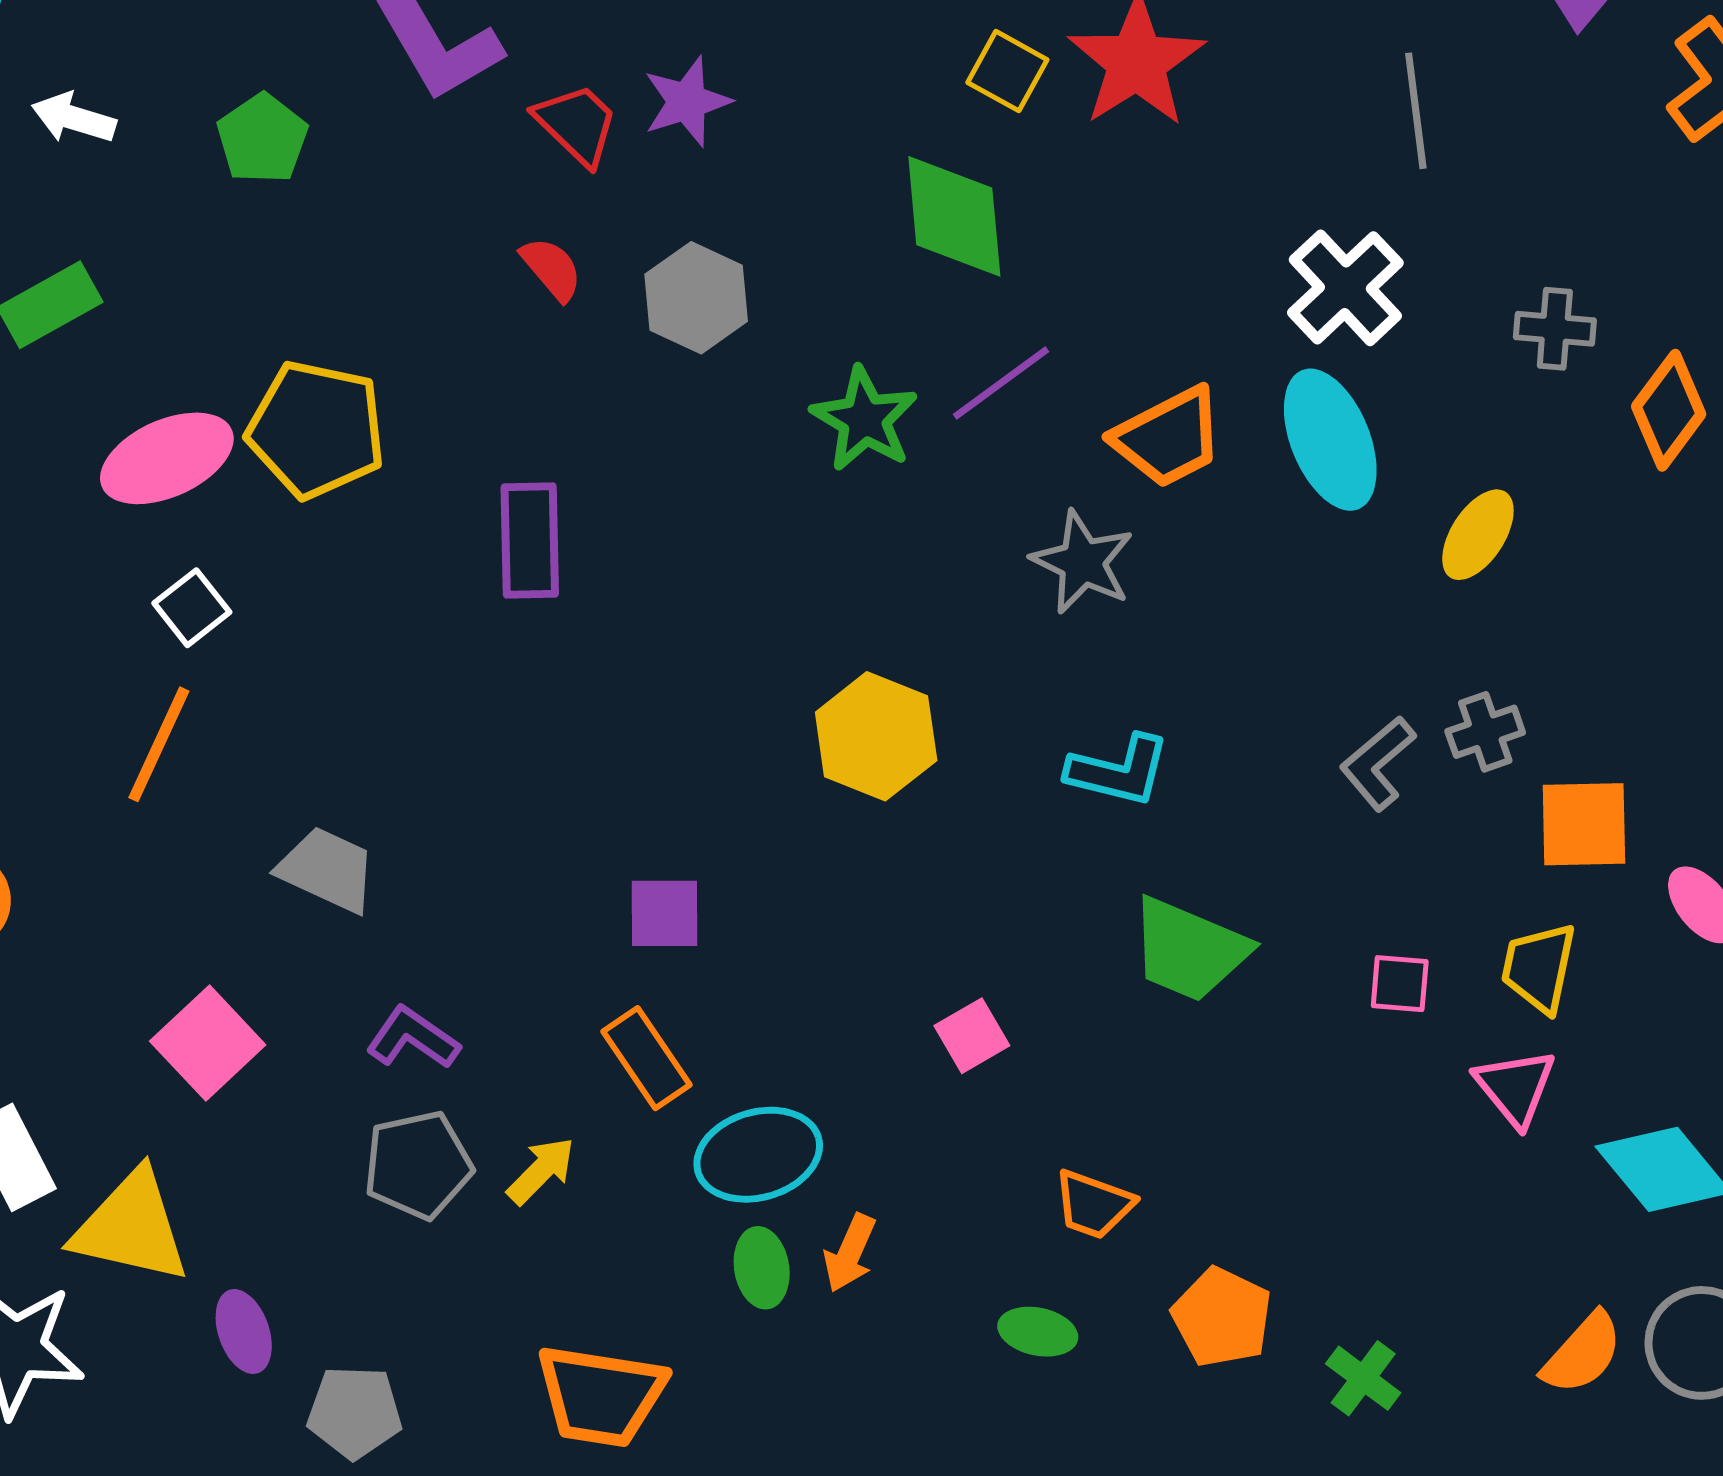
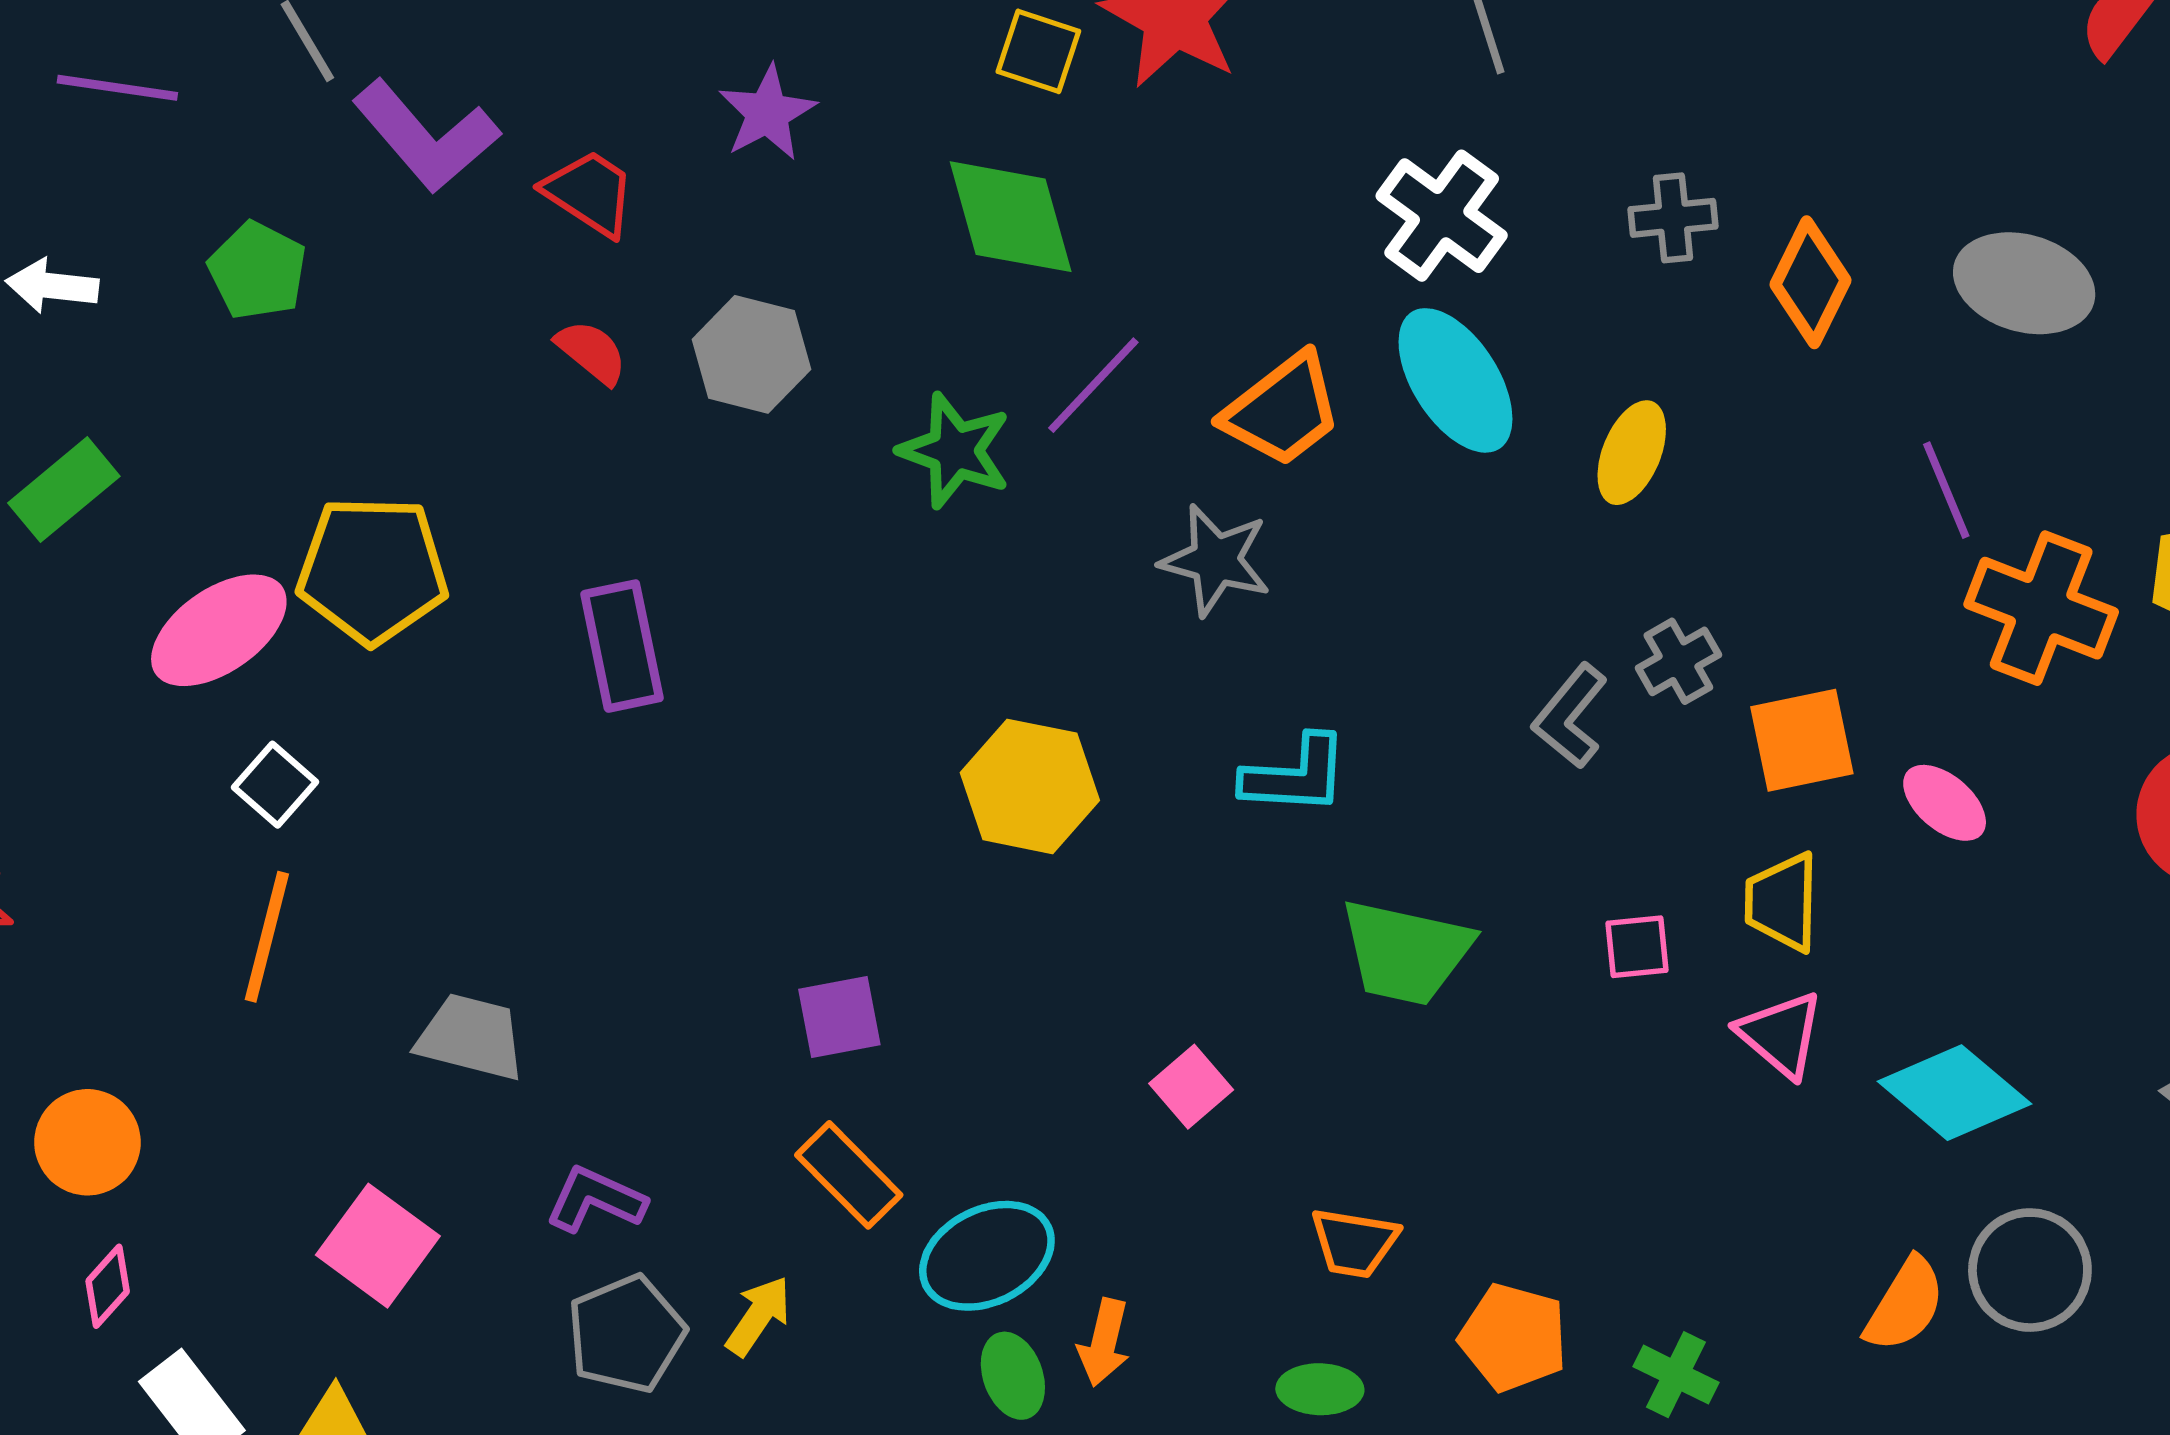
purple star: (687, 102) -> (767, 113), moved

